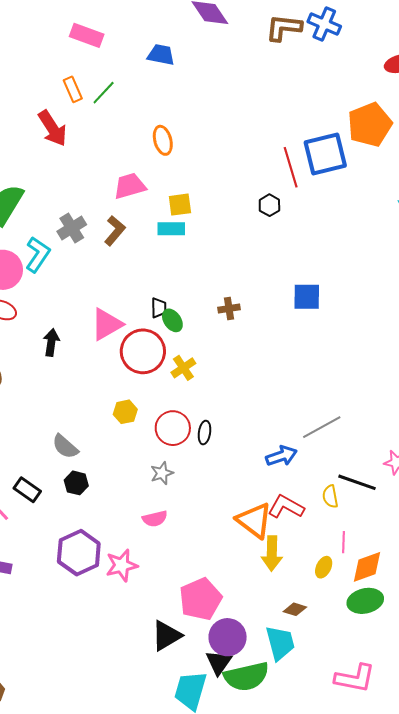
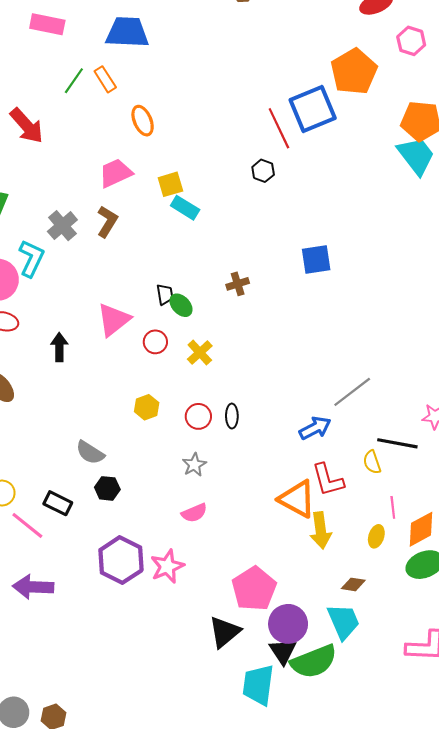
blue trapezoid: (161, 55) -> (127, 32), size x1.5
orange rectangle: (73, 89) -> (105, 79), moved
cyan rectangle: (171, 229) -> (185, 208), moved, turned 40
red circle: (143, 351) -> (155, 342), size x0.5
red circle: (173, 428) -> (198, 416), size x0.7
red L-shape: (286, 507) -> (328, 480), turned -126

